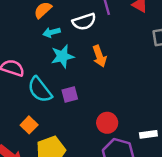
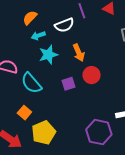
purple square: (70, 95) -> (69, 84), moved
red circle: (107, 123) -> (92, 75), moved

